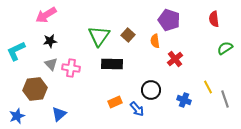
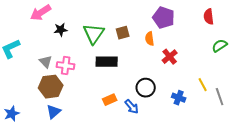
brown square: (128, 35) -> (123, 33), turned 32
black star: (50, 41) -> (61, 30), moved
brown hexagon: (35, 89) -> (51, 87), moved

